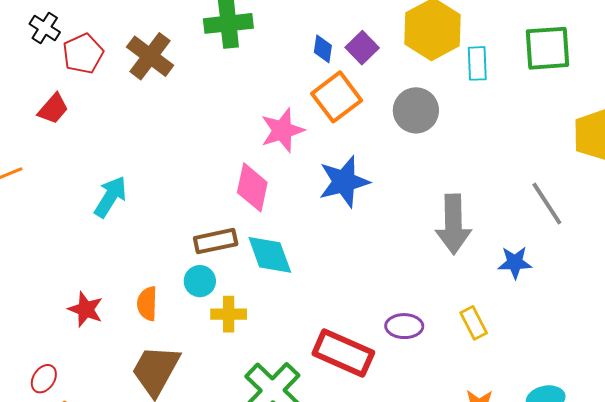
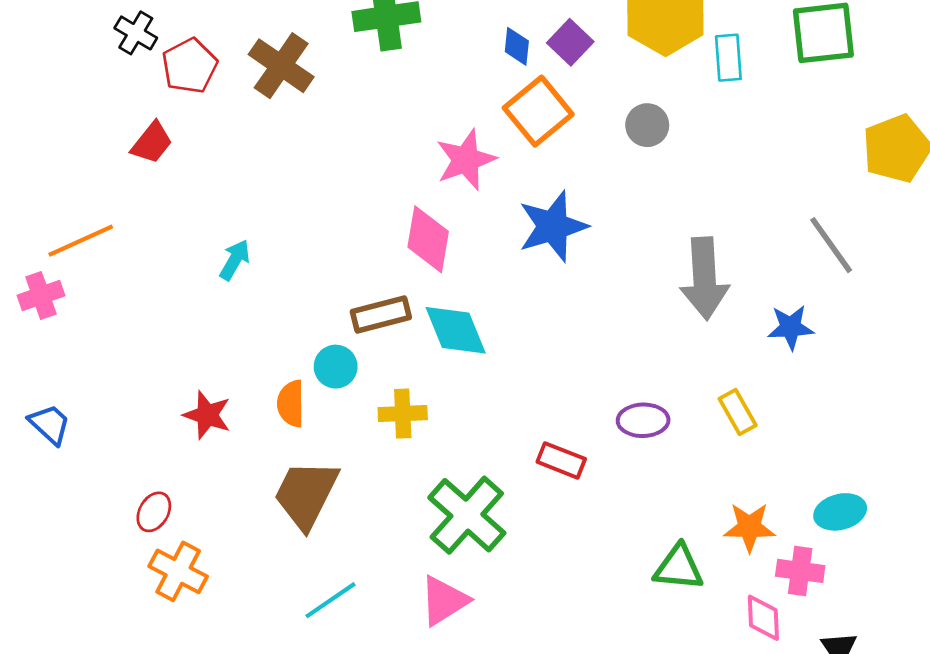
gray circle: (416, 110) -> (647, 125), size x0.7
cyan arrow: (110, 197) -> (235, 260), size x0.7
cyan circle: (200, 281) -> (336, 367), moved
red rectangle: (343, 353) -> (561, 460), size x0.6

